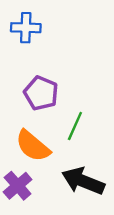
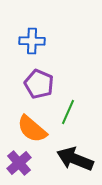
blue cross: (26, 28) -> (32, 41), moved

